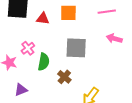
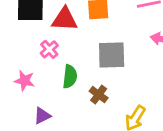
red triangle: (43, 19) -> (65, 19), size x1.5
pink cross: (28, 48) -> (49, 49), moved

